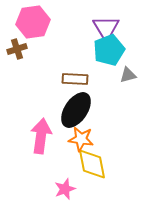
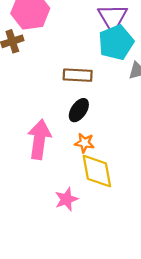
black ellipse: (76, 110) -> (79, 110), size x0.6
orange star: (81, 139) -> (84, 143), size x0.7

